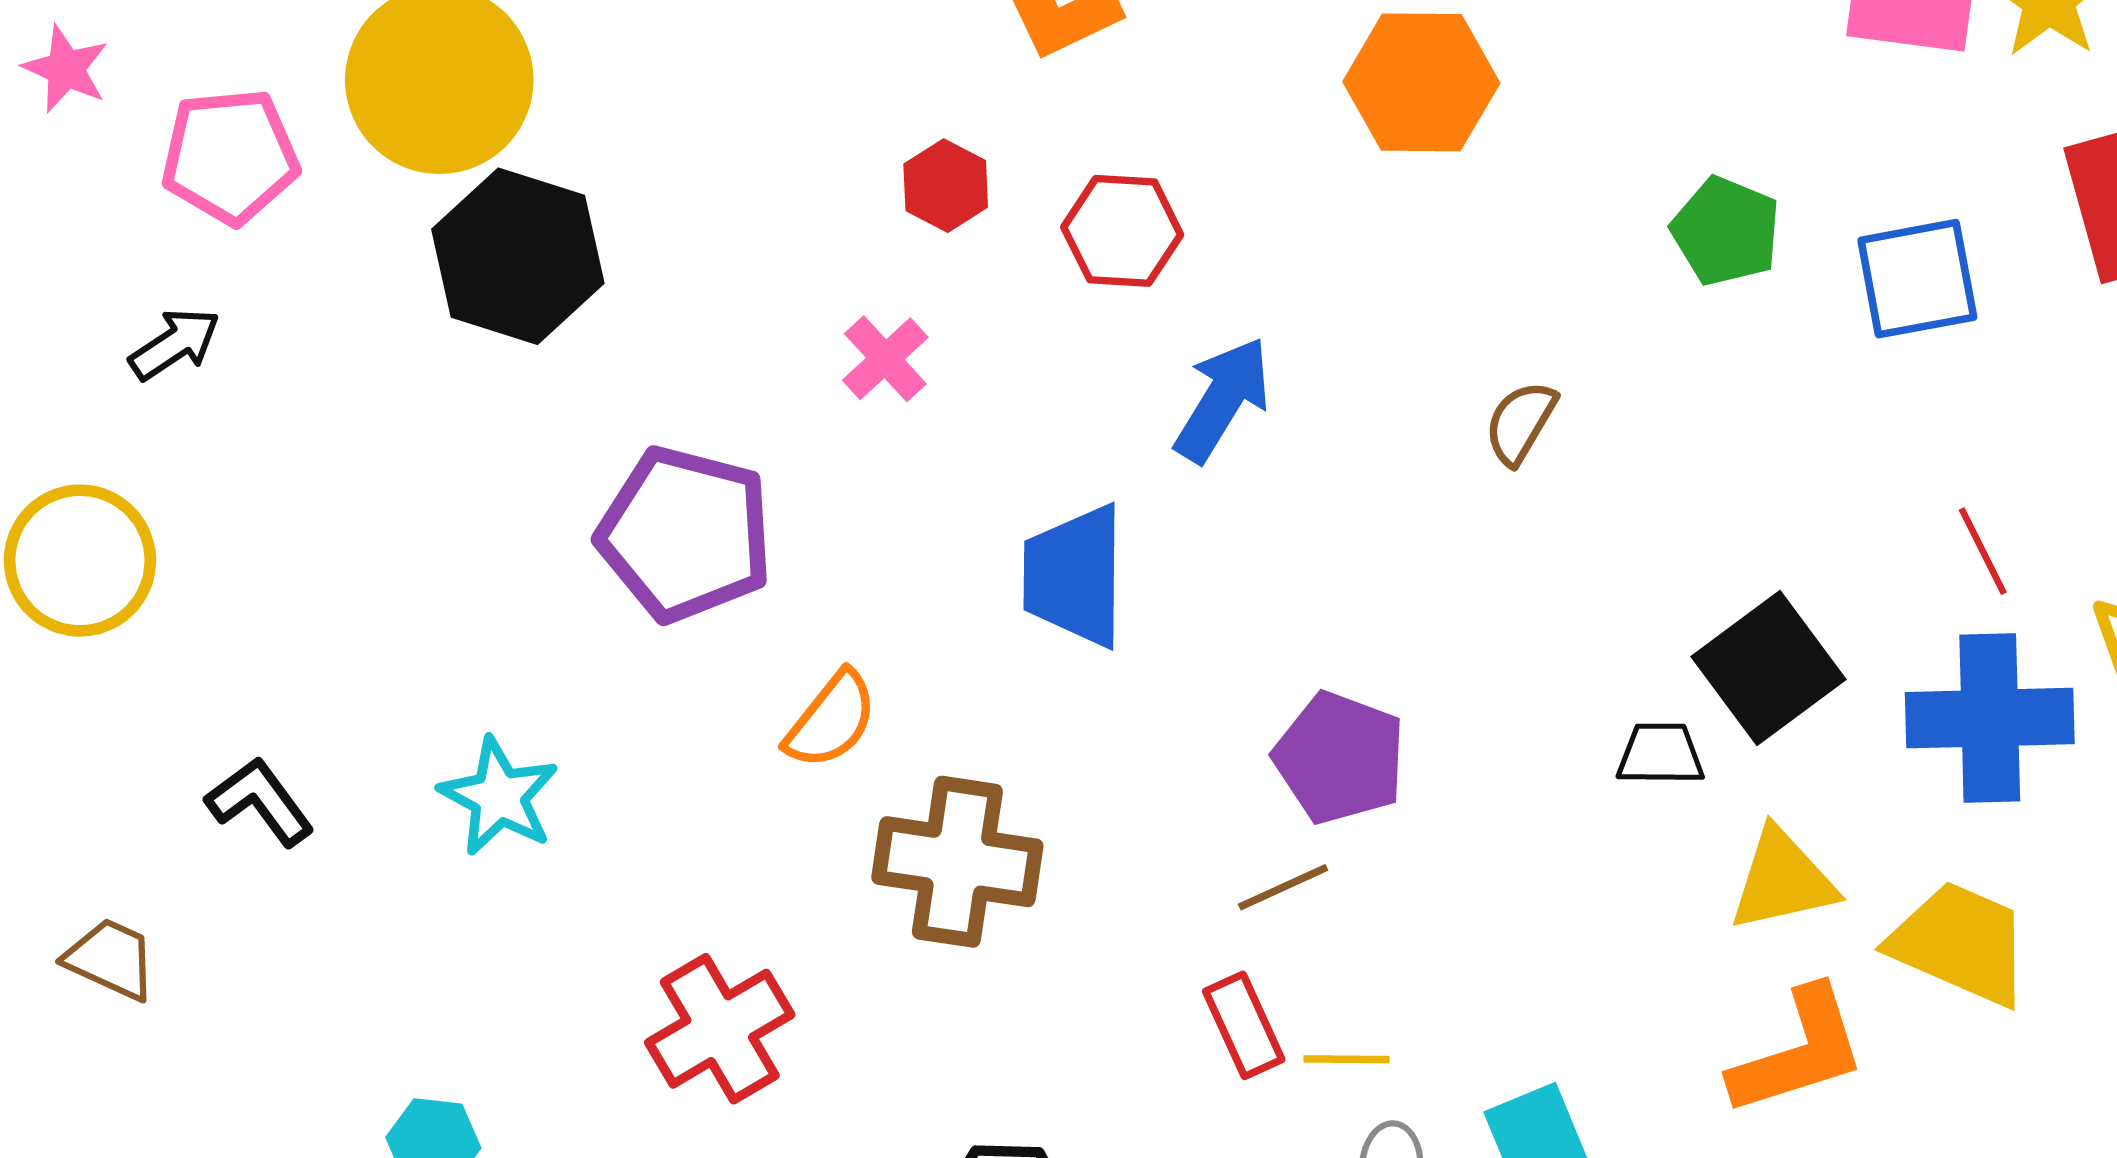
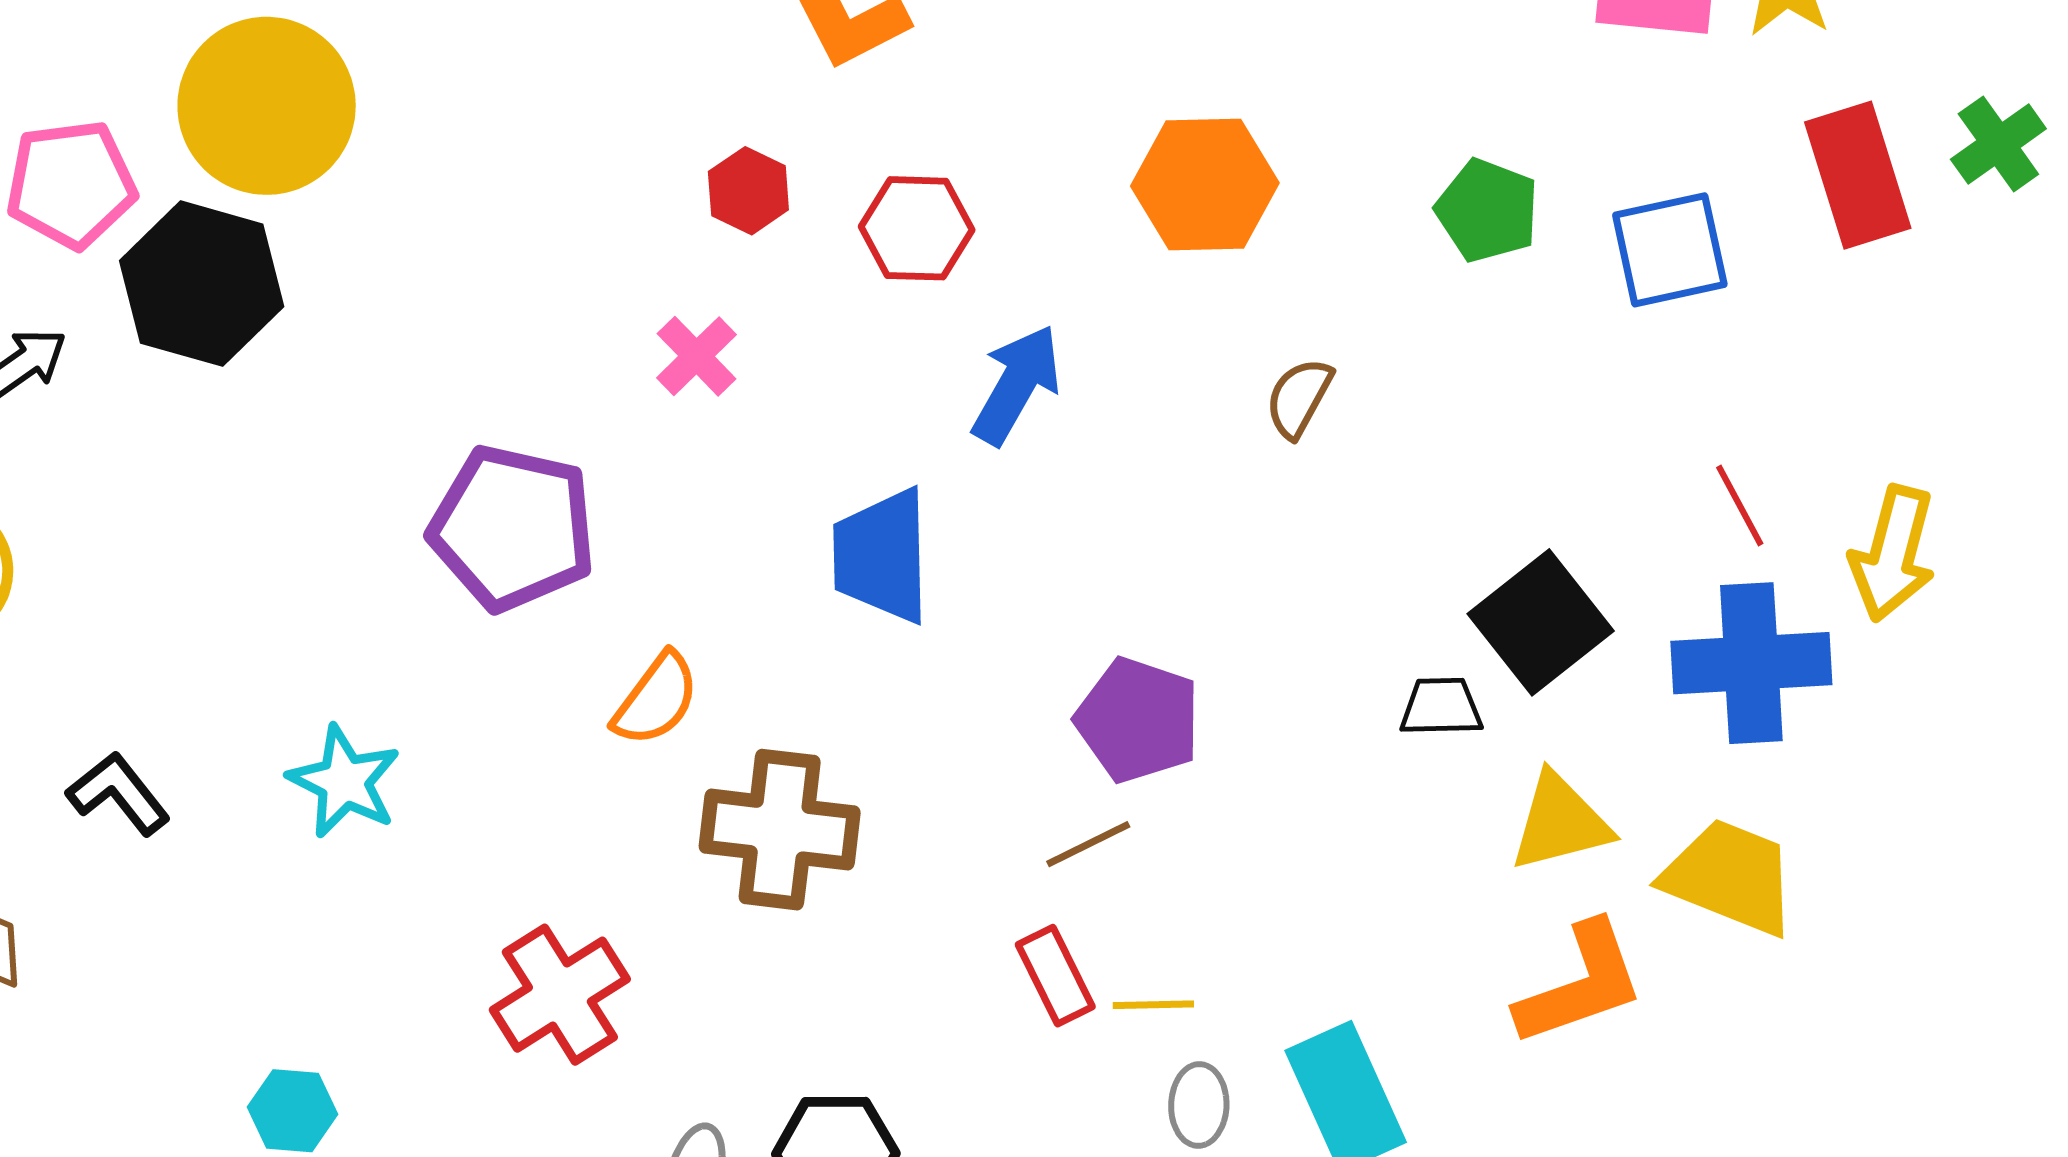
orange hexagon: (1421, 82) -> (1205, 184), moved
black hexagon: (518, 256) -> (202, 284), moved

